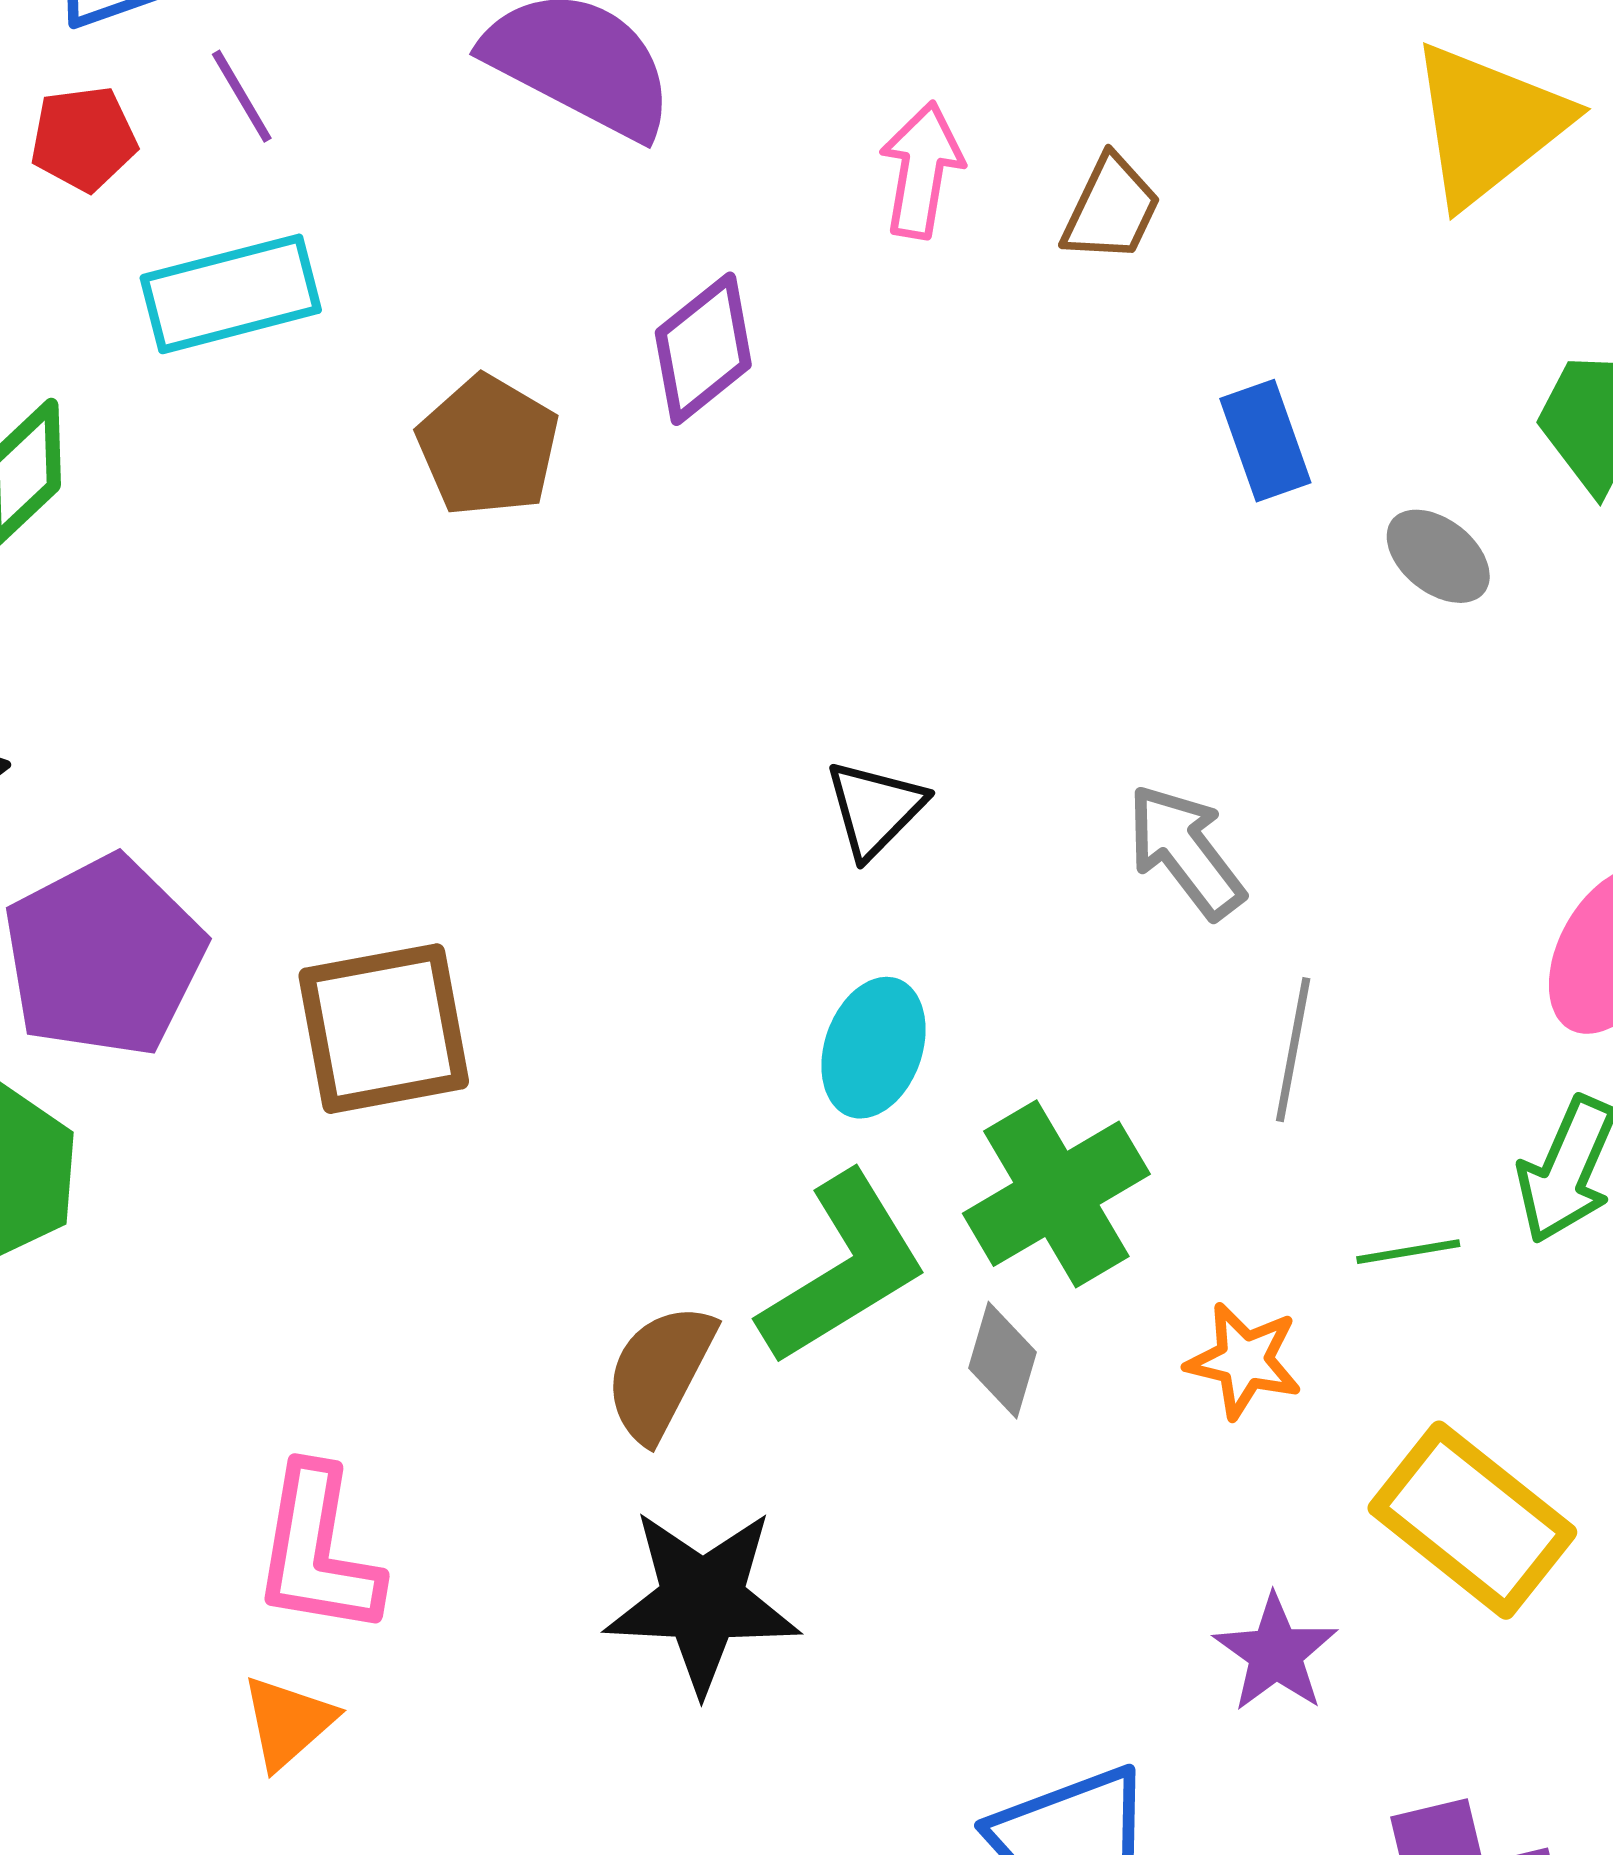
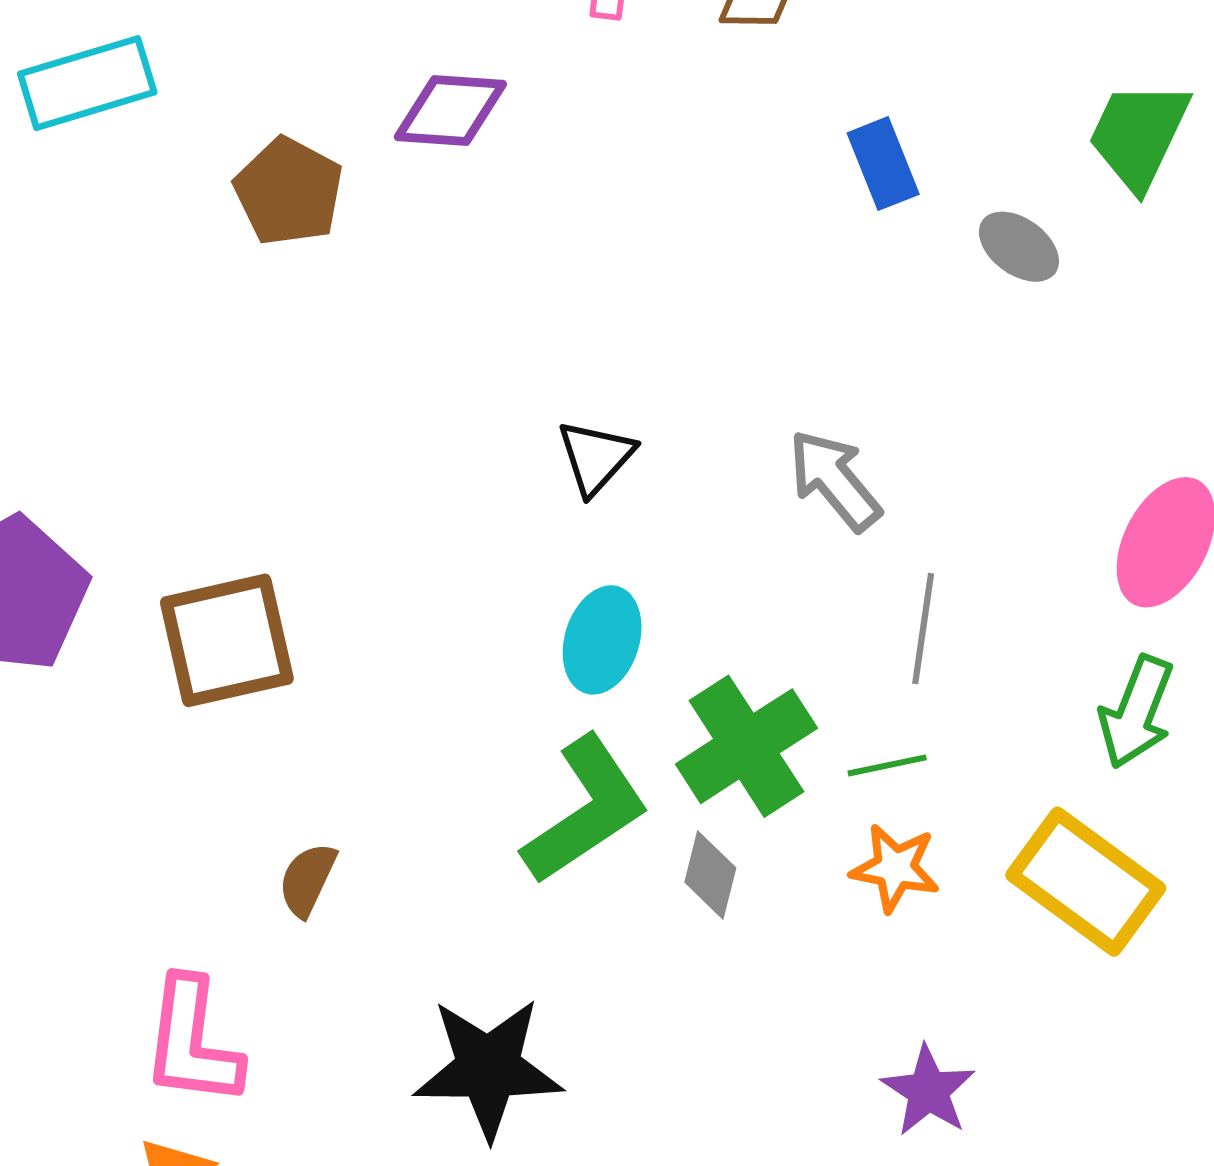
purple diamond: (703, 349) -> (450, 110), turned 45
green line: (1408, 1252) -> (887, 765), moved
brown semicircle: (660, 1372) -> (307, 880), moved, size x0.7
yellow rectangle: (1472, 1520) -> (1086, 882), moved

